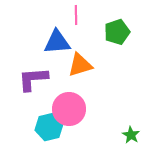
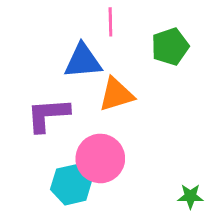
green star: (131, 135) -> (190, 196), turned -30

